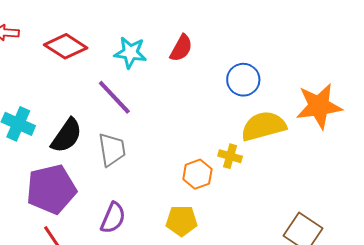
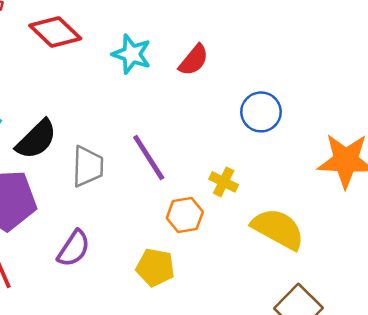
purple line: (114, 97) -> (149, 158), moved
yellow semicircle: (263, 126) -> (278, 229), moved, turned 33
yellow cross: (230, 156) -> (224, 182), moved

